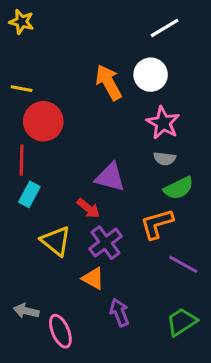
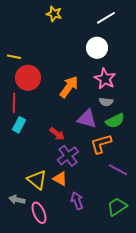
yellow star: (22, 22) -> (54, 14), moved
orange arrow: (109, 82) -> (69, 87), moved, turned 65
purple triangle: (110, 177) -> (87, 119), moved
yellow triangle: (56, 241) -> (37, 180), moved

